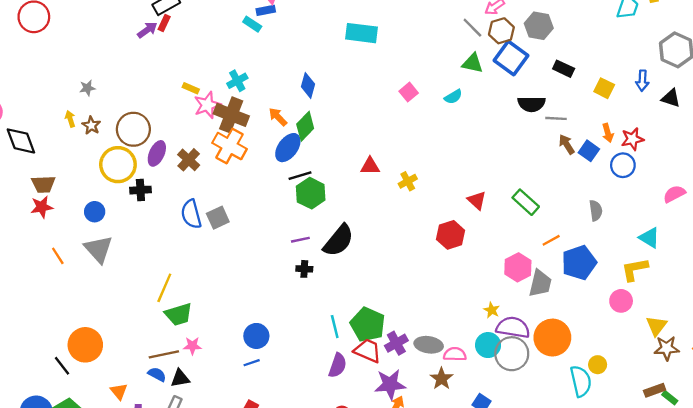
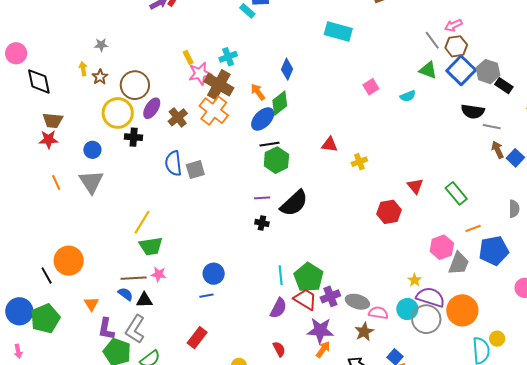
gray hexagon: (539, 26) -> (488, 72), moved
yellow rectangle: (191, 88) -> (188, 57), turned 32

